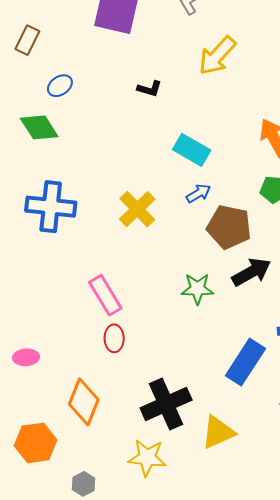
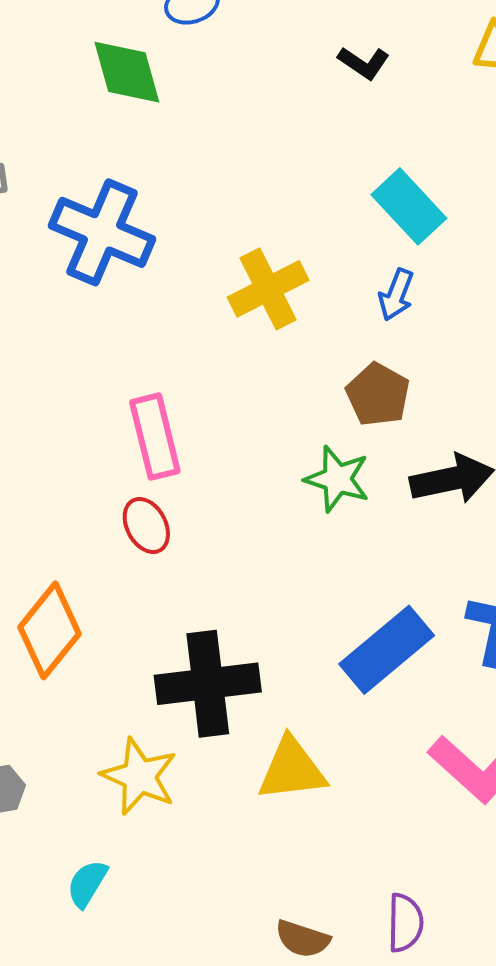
blue arrow: (198, 193) -> (396, 295), turned 125
brown pentagon: (229, 227) -> (378, 395), moved, size x0.7
red ellipse: (114, 338) -> (146, 525), turned -44

